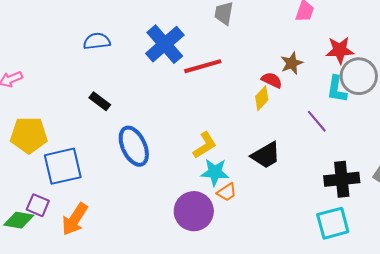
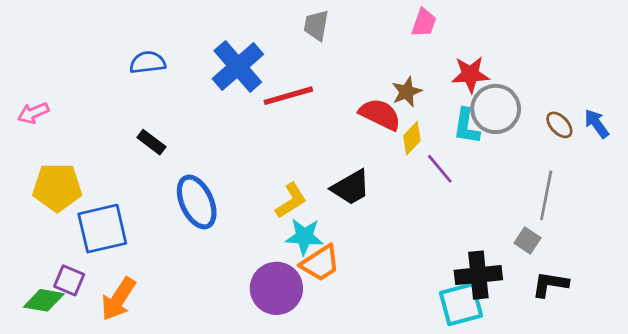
red semicircle: (272, 80) -> (380, 114), size x1.5
yellow diamond: (262, 98) -> (412, 138), moved
black trapezoid: (266, 155) -> (351, 187), moved
black cross: (342, 179) -> (478, 275), moved
orange trapezoid: (227, 192) -> (320, 263), size x1.5

